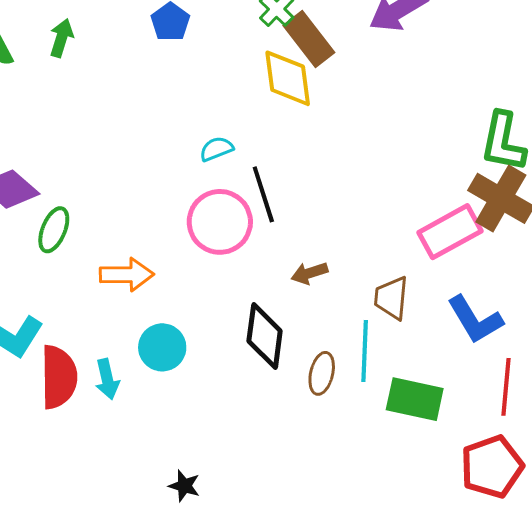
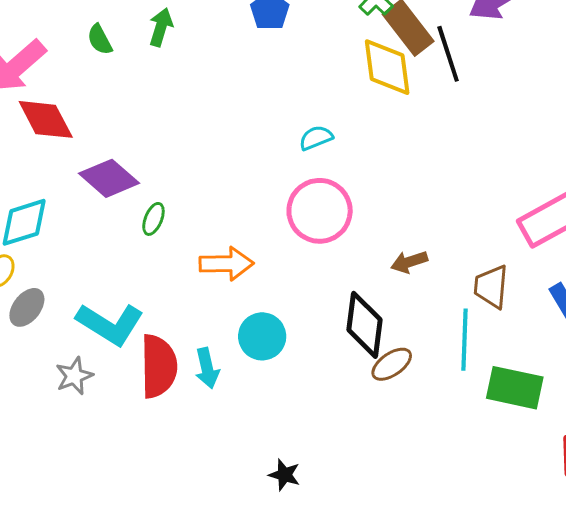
black line: (263, 194) -> (448, 54), moved
green ellipse: (54, 230) -> (153, 219), size x0.7
brown ellipse: (322, 373) -> (392, 364), moved, turned 42

